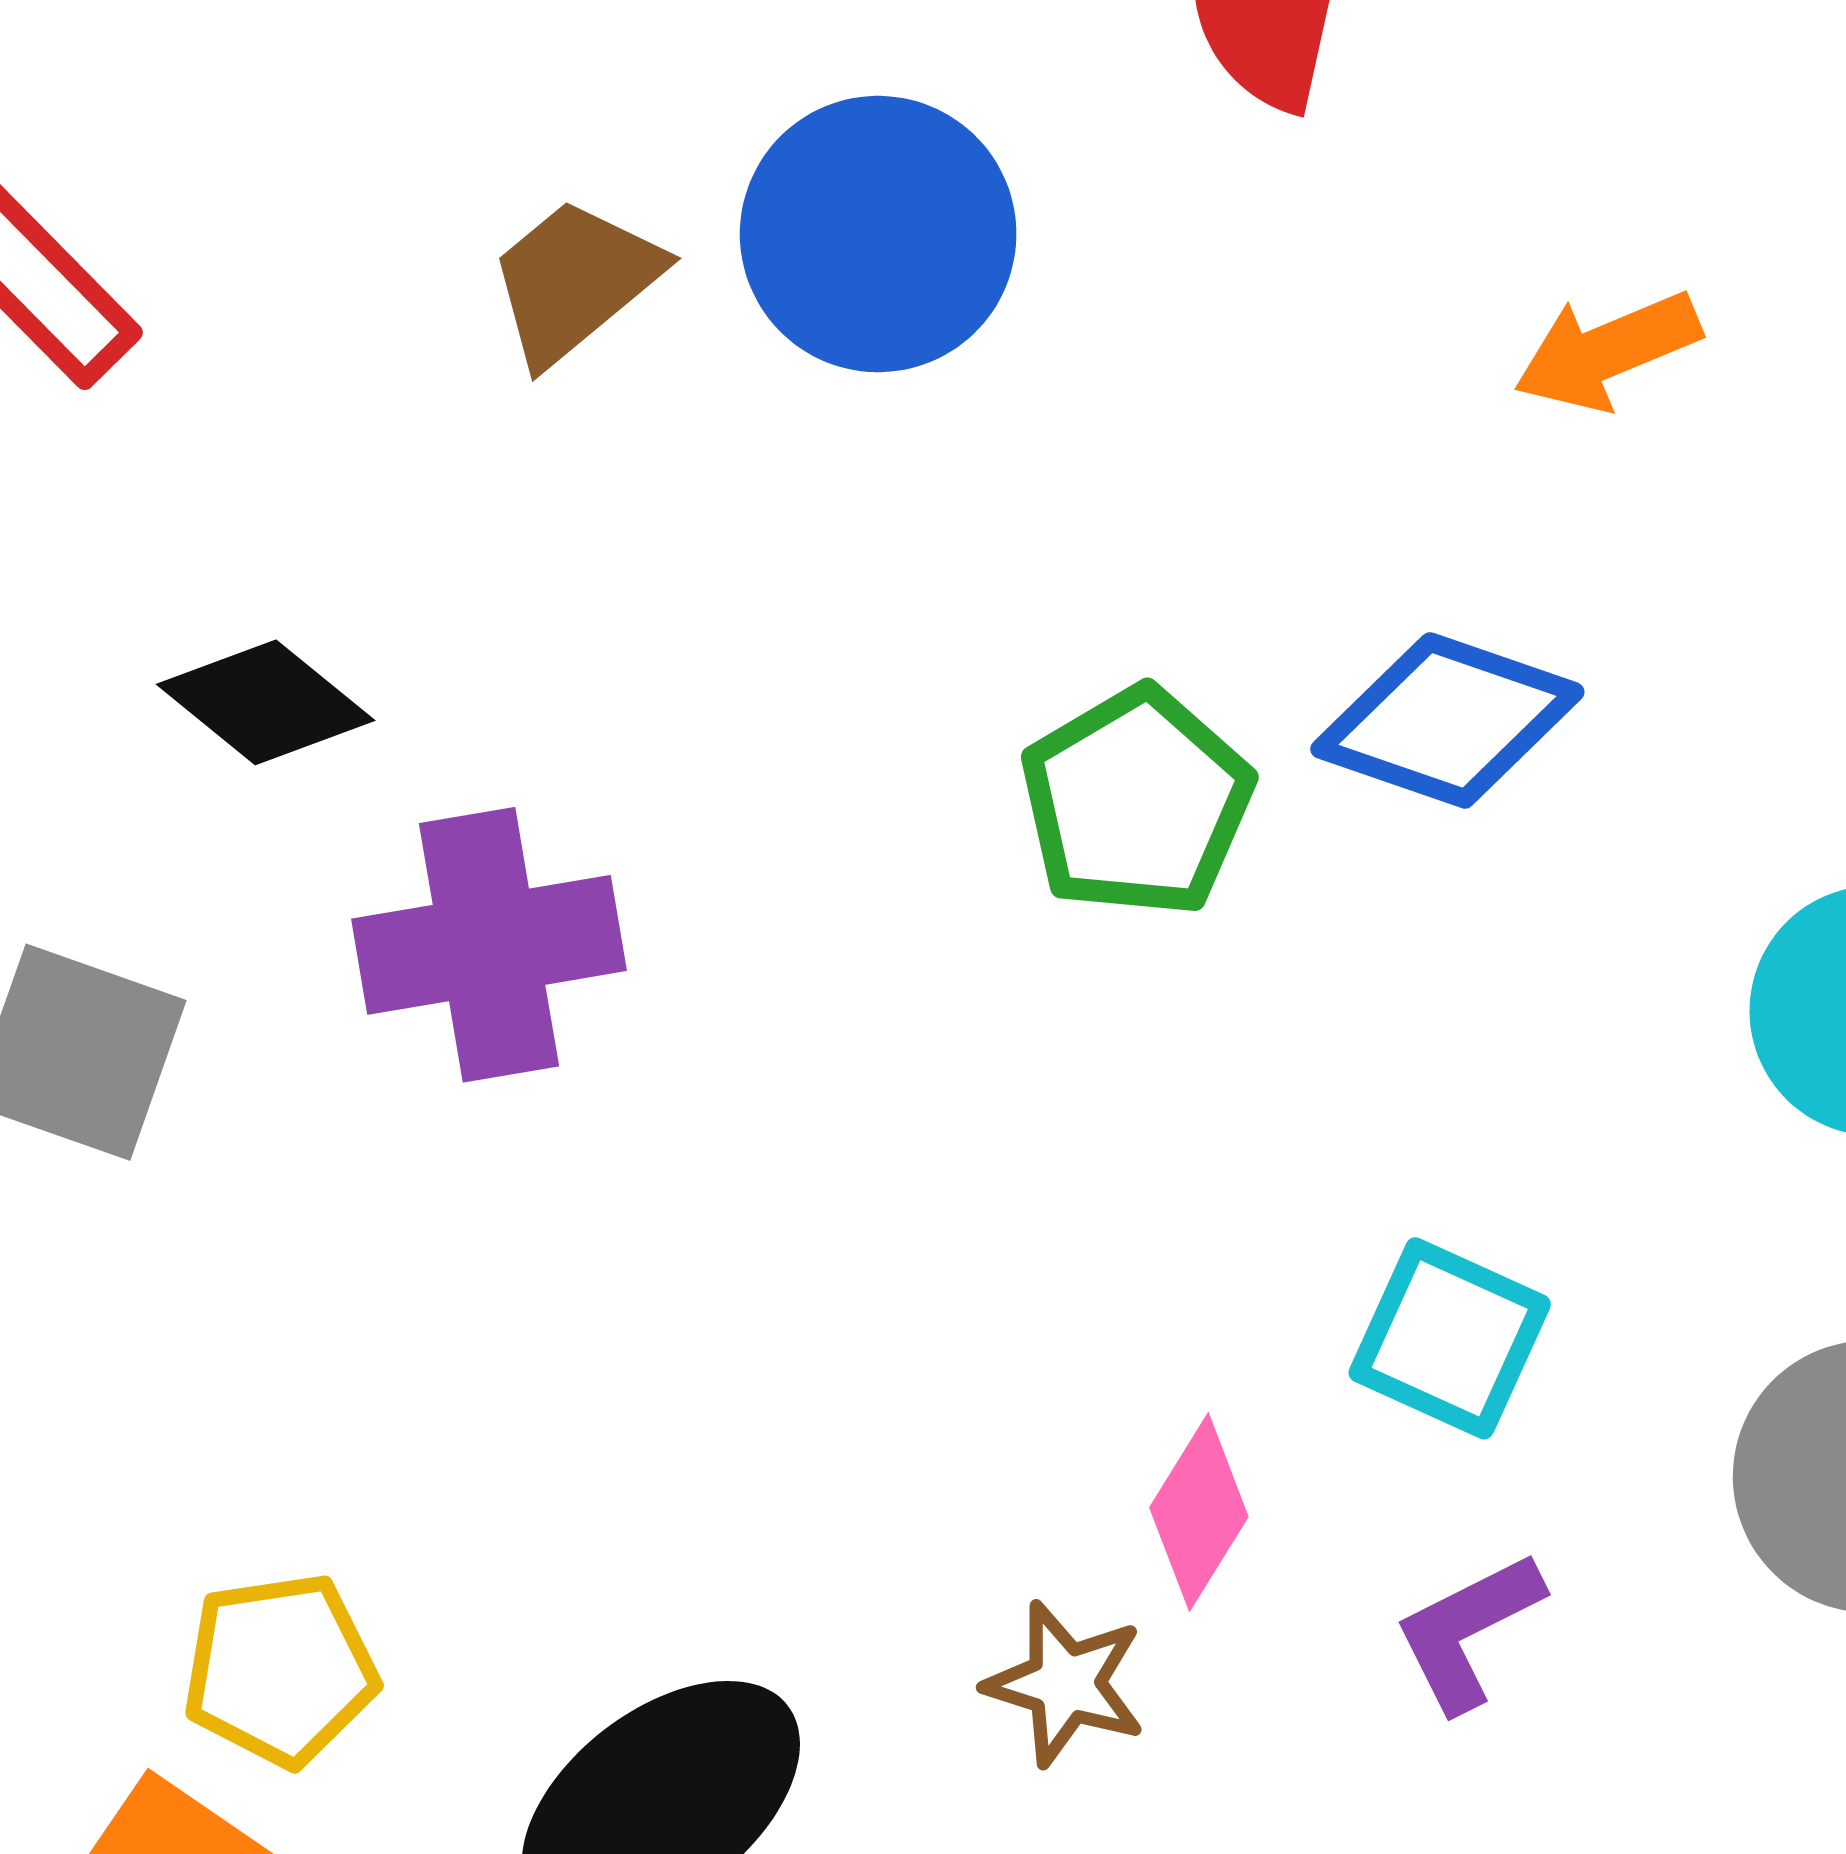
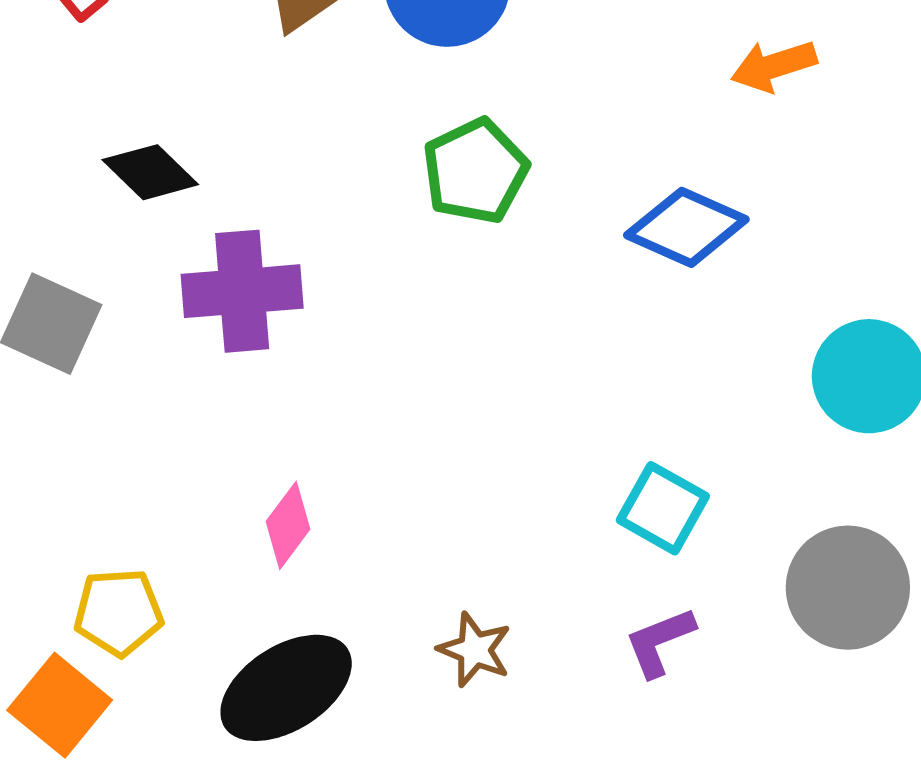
green pentagon: (1137, 802) -> (475, 171), moved
pink diamond: (1199, 1512) -> (288, 525), moved

